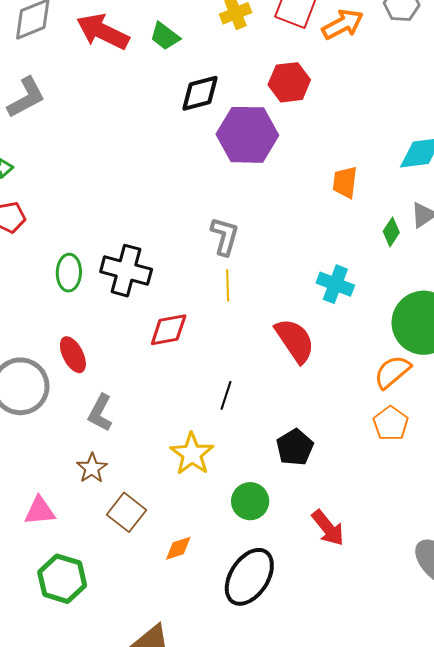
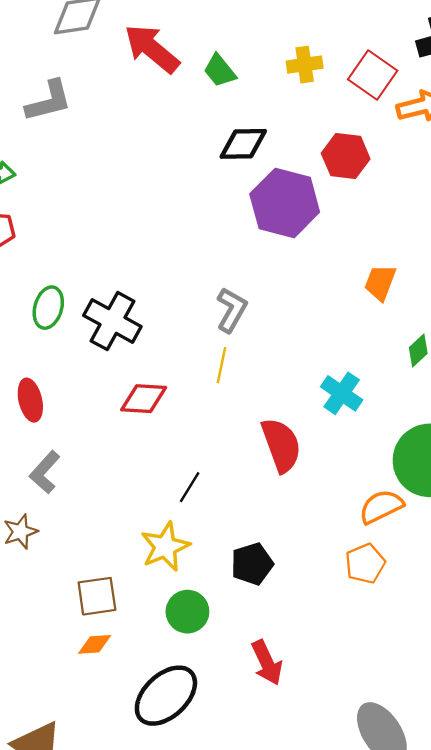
yellow star: (192, 454) -> (165, 547), moved
brown square: (127, 512) -> (97, 596), moved, turned 30

